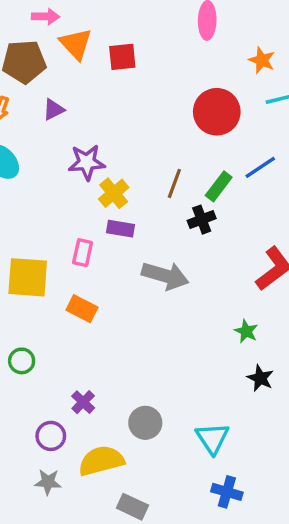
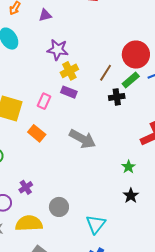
red circle: (217, 112) -> (136, 55), moved
gray arrow: (165, 276) -> (82, 139), moved

